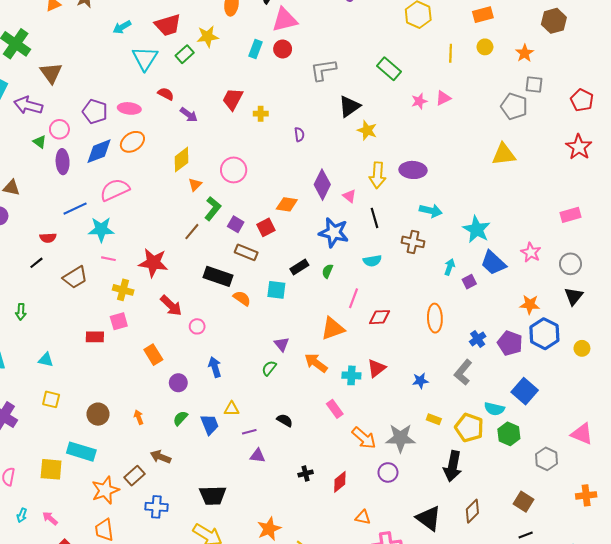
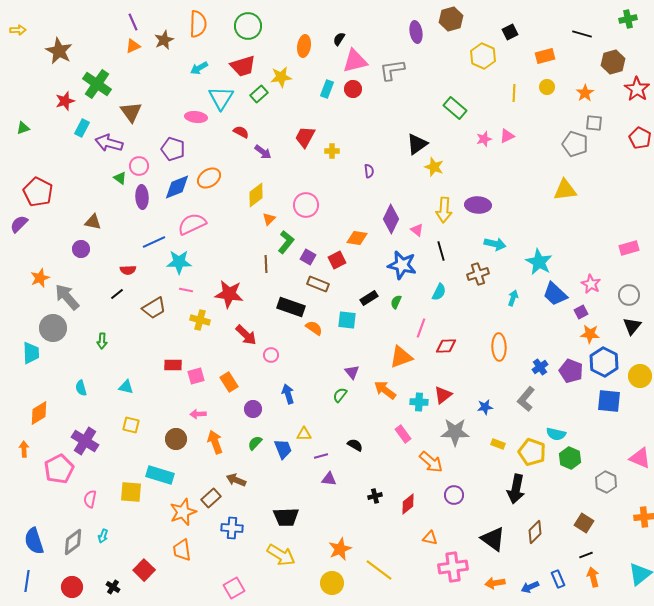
gray L-shape: (323, 70) -> (392, 70), moved
pink ellipse: (129, 108) -> (196, 117), moved
red star: (579, 147) -> (637, 89), moved
brown line: (192, 232) -> (266, 264), turned -42
brown cross: (413, 242) -> (478, 274), turned -30
cyan semicircle: (372, 261) -> (439, 292), turned -54
purple square: (469, 282) -> (581, 312), moved
pink square: (119, 321) -> (196, 376), moved
yellow circle: (582, 348) -> (640, 376), size x1.5
blue square: (525, 391) -> (609, 401), moved, turned -35
orange arrow: (139, 417) -> (215, 442), size x1.6
gray star: (400, 438) -> (455, 432), moved
pink arrow: (50, 518) -> (198, 414), moved, turned -42

